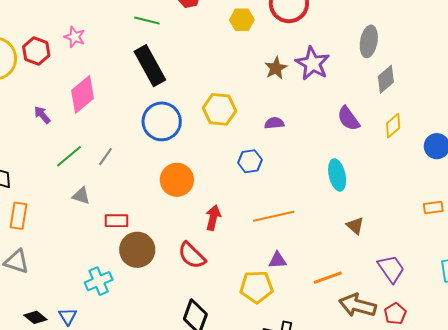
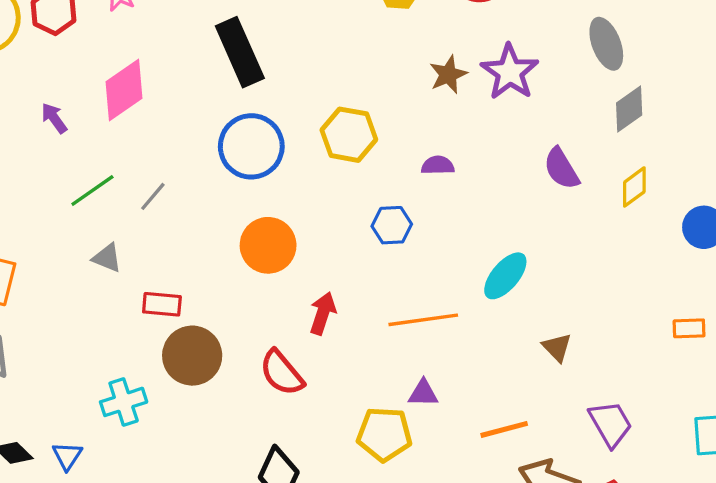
gray ellipse: (369, 41) -> (606, 44), turned -36
cyan ellipse: (337, 175) -> (505, 276), moved, turned 48

